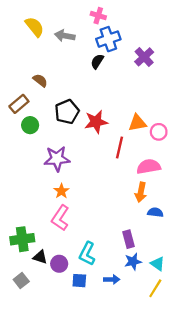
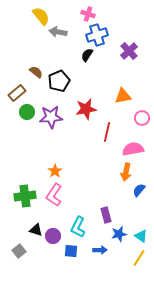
yellow semicircle: (35, 27) -> (41, 16), moved
black pentagon: (67, 112) -> (59, 81), moved
orange triangle: (137, 123) -> (123, 96), moved
purple star: (57, 159) -> (51, 117), moved
blue semicircle: (155, 212) -> (139, 190), turned -56
green cross: (22, 239) -> (25, 196), moved
purple rectangle: (128, 239) -> (106, 215), moved

